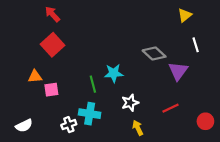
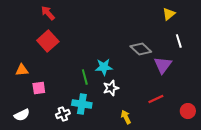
orange triangle: (35, 76) -> (22, 70), moved
pink square: (51, 90) -> (39, 88), moved
white star: (130, 103) -> (111, 88), moved

